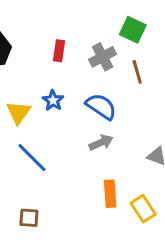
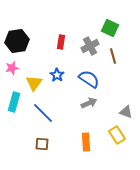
orange rectangle: (110, 194) -> (86, 142), moved
yellow rectangle: (143, 209) -> (117, 135), moved
brown square: (29, 218) -> (42, 144), moved

